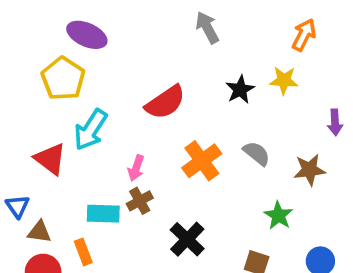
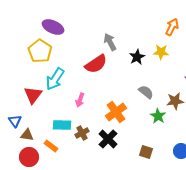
gray arrow: (207, 28) -> (110, 42), moved
red triangle: (50, 159) -> (33, 95), turned 30
orange cross: (202, 161) -> (116, 112), moved
brown cross: (140, 201) -> (82, 133), moved
green star: (278, 215) -> (158, 116), moved
orange rectangle: (83, 252) -> (51, 146), turned -32

